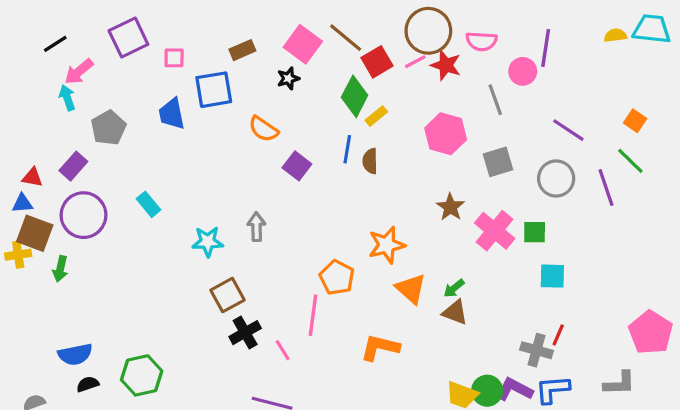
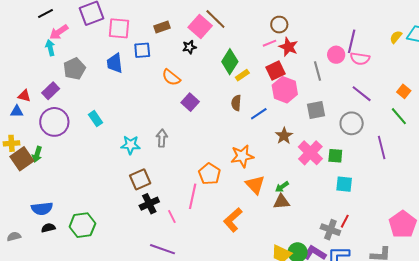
brown circle: (428, 31) -> (279, 25), size x0.6
yellow semicircle: (615, 35) -> (396, 37), turned -48
brown line: (346, 38) -> (215, 19), moved
pink semicircle: (481, 41) -> (360, 59), moved
pink square: (174, 58) -> (119, 28), size x1.6
red square: (377, 62) -> (275, 70), moved
blue square: (214, 90) -> (142, 50), size x0.7
blue line: (347, 149) -> (259, 114), moved, turned 42
purple line: (606, 187) -> (382, 148), moved
brown square: (35, 233) -> (22, 159), moved, turned 30
brown triangle: (455, 312) -> (281, 202), turned -30
orange L-shape: (380, 347) -> (233, 220), turned -60

